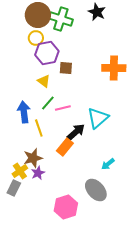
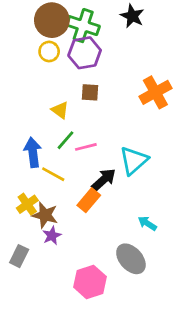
purple hexagon: (47, 53) -> (85, 53), moved
orange cross: (114, 68) -> (155, 92), turned -30
yellow line: (39, 128) -> (53, 174), turned -42
brown star: (33, 158) -> (45, 215), turned 30
cyan arrow: (108, 164) -> (147, 223), turned 72
yellow cross: (20, 171) -> (27, 204), moved

